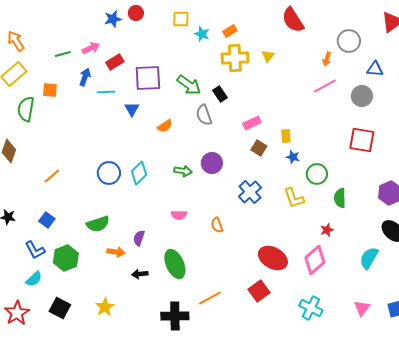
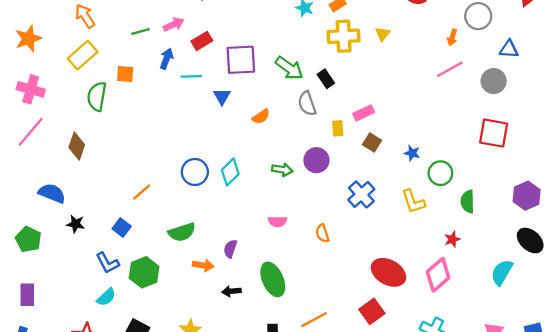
yellow rectangle: (286, 136) -> (338, 128), moved
orange line: (52, 176) -> (142, 192), moved

